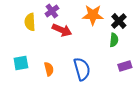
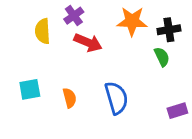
black cross: (119, 21) -> (169, 30), turned 35
green semicircle: (114, 40) -> (162, 57), turned -32
purple rectangle: (125, 66) -> (177, 111), moved

